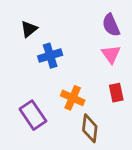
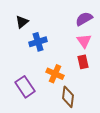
purple semicircle: (111, 25) -> (84, 19), turned 84
red rectangle: (116, 93) -> (83, 62), moved

